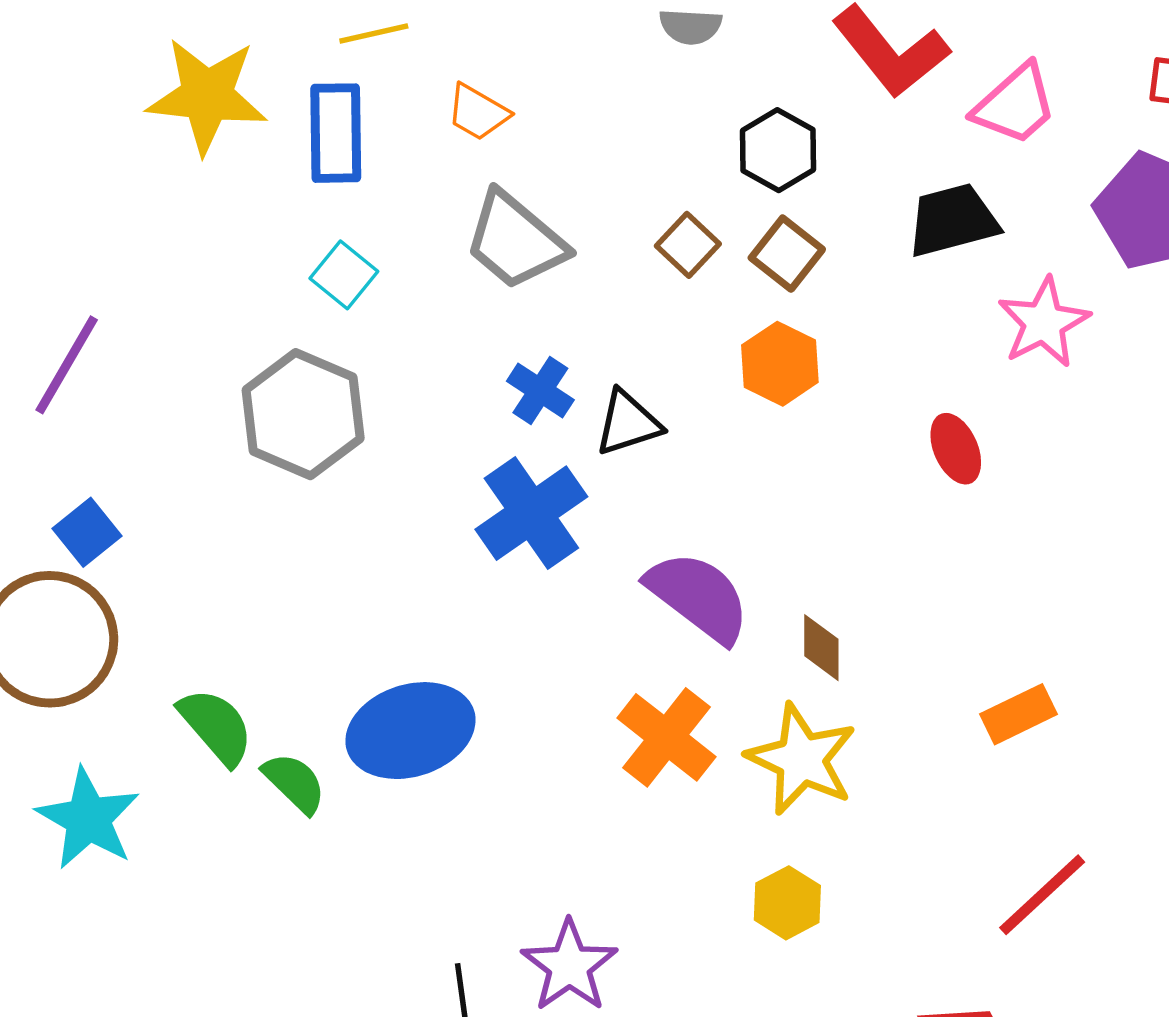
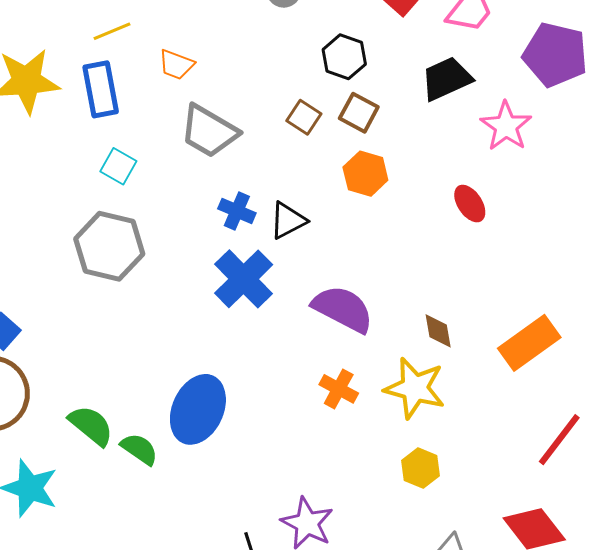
brown diamond: (821, 648) -> (438, 331), moved
orange rectangle: (1019, 714) -> (529, 343), size x1.5
blue ellipse: (410, 731) -> (198, 409), turned -38
orange cross: (666, 737) -> (339, 389), size x0.7

